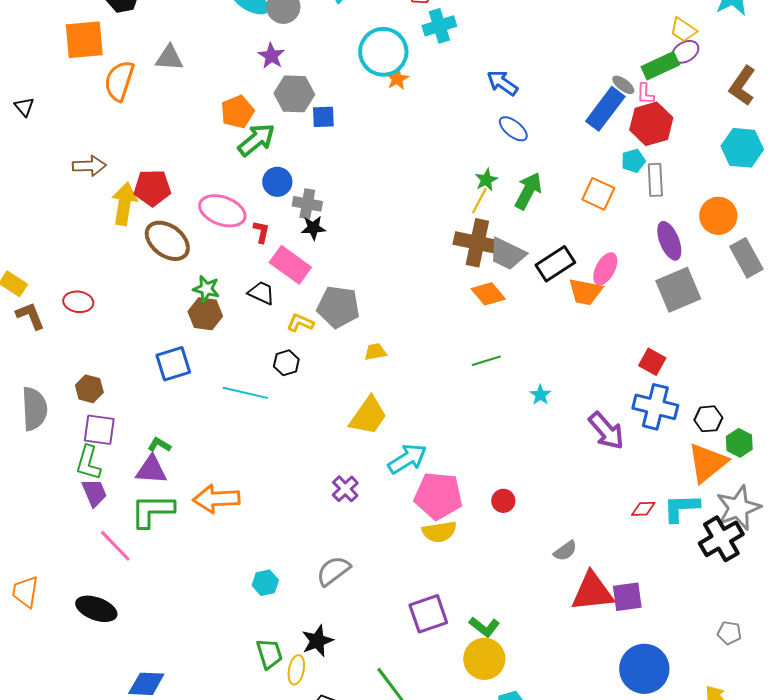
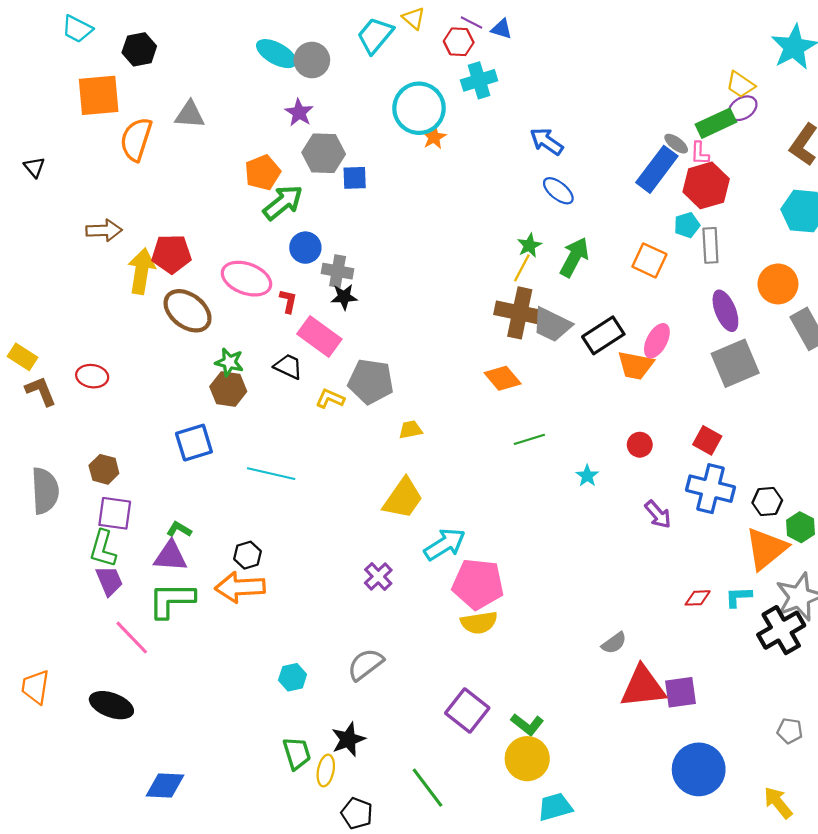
orange diamond: (488, 294) -> (503, 378), moved
black hexagon: (286, 363) -> (248, 555), moved
purple arrow: (606, 431) -> (658, 514), size x0.7
red circle: (503, 501) -> (640, 445), moved
cyan L-shape: (681, 508) -> (738, 597), size x0.7
purple square: (428, 614) -> (467, 710), turned -33

